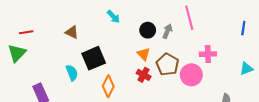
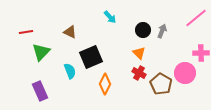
pink line: (189, 18) -> (196, 18), moved, turned 65
green triangle: (17, 53) -> (41, 52), moved
brown pentagon: (167, 64) -> (161, 84), moved

